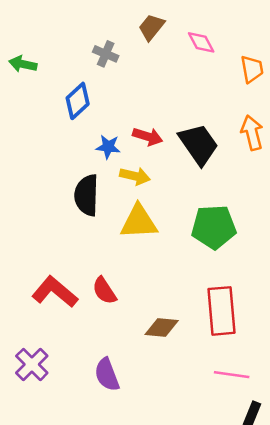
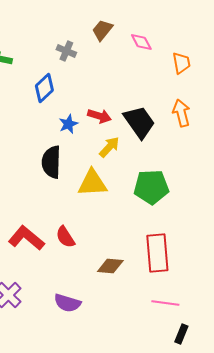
blue star: (108, 147) -> (68, 124), turned -30
yellow arrow: (135, 176) -> (109, 147), moved, turned -60
purple semicircle: (107, 375) -> (67, 303), turned -52

